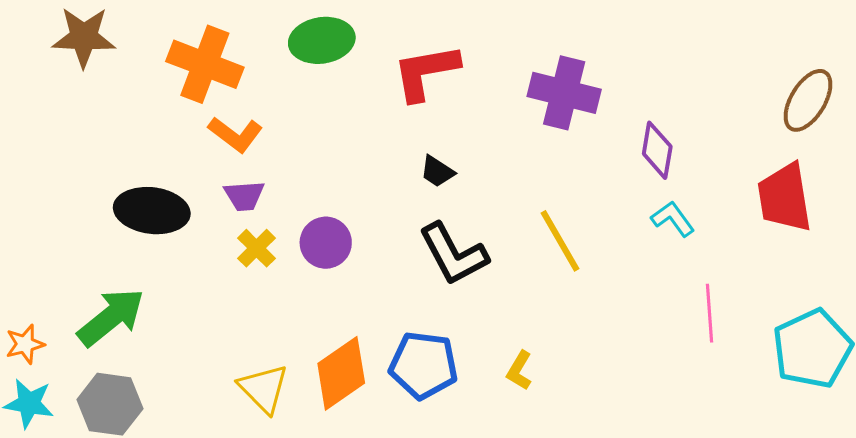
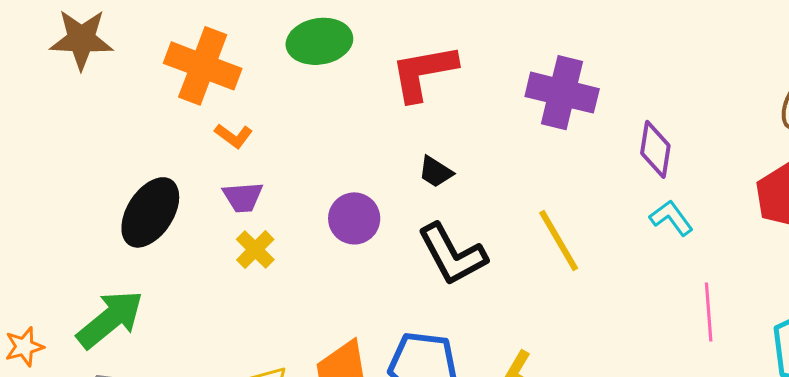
orange L-shape: (235, 134) -> (234, 136), size x0.7
black ellipse: (152, 211) -> (150, 212), turned -64
purple circle: (326, 243) -> (354, 218), moved

